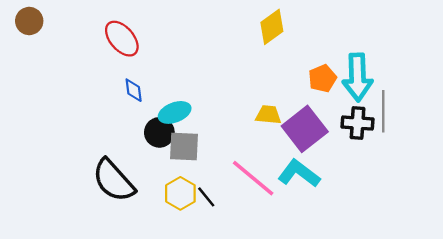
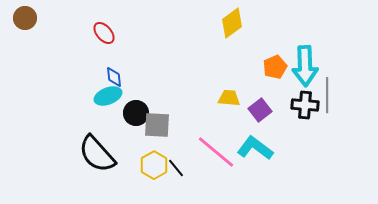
red ellipse: (122, 39) -> (104, 33), size x0.7
cyan ellipse: (175, 112) -> (108, 96), moved
purple square: (305, 129) -> (260, 110), size x0.6

